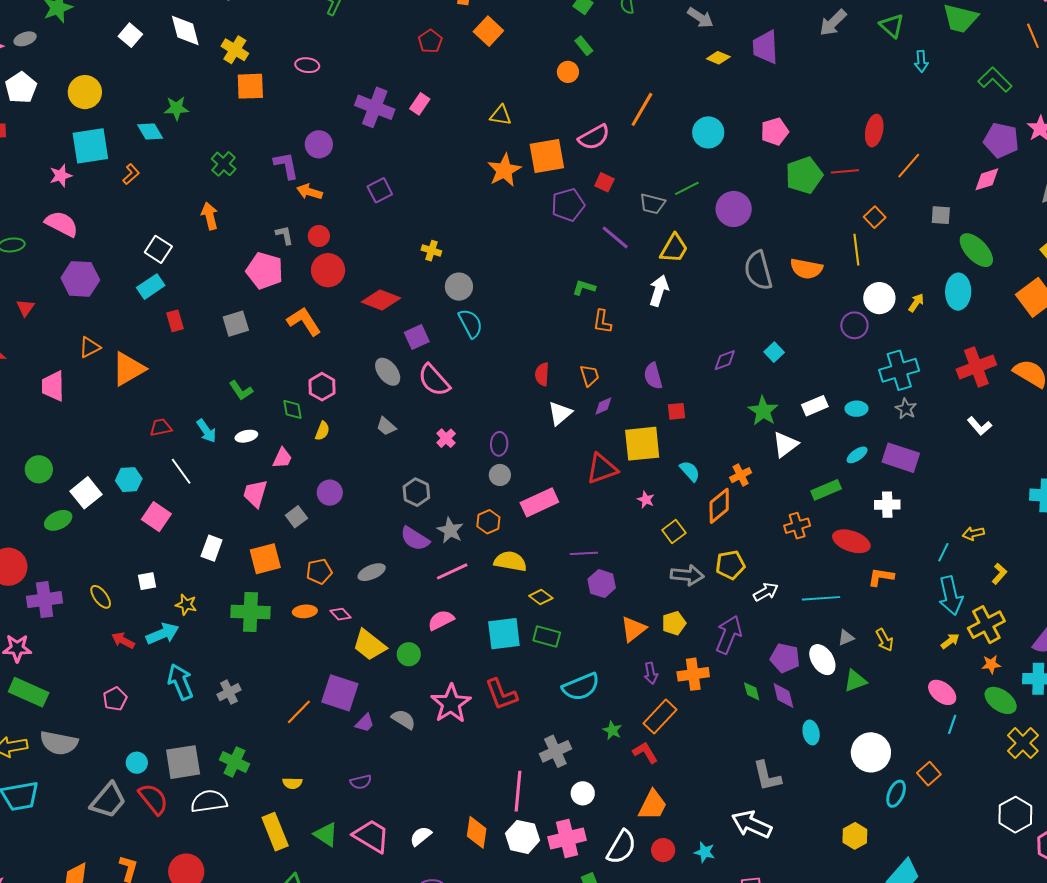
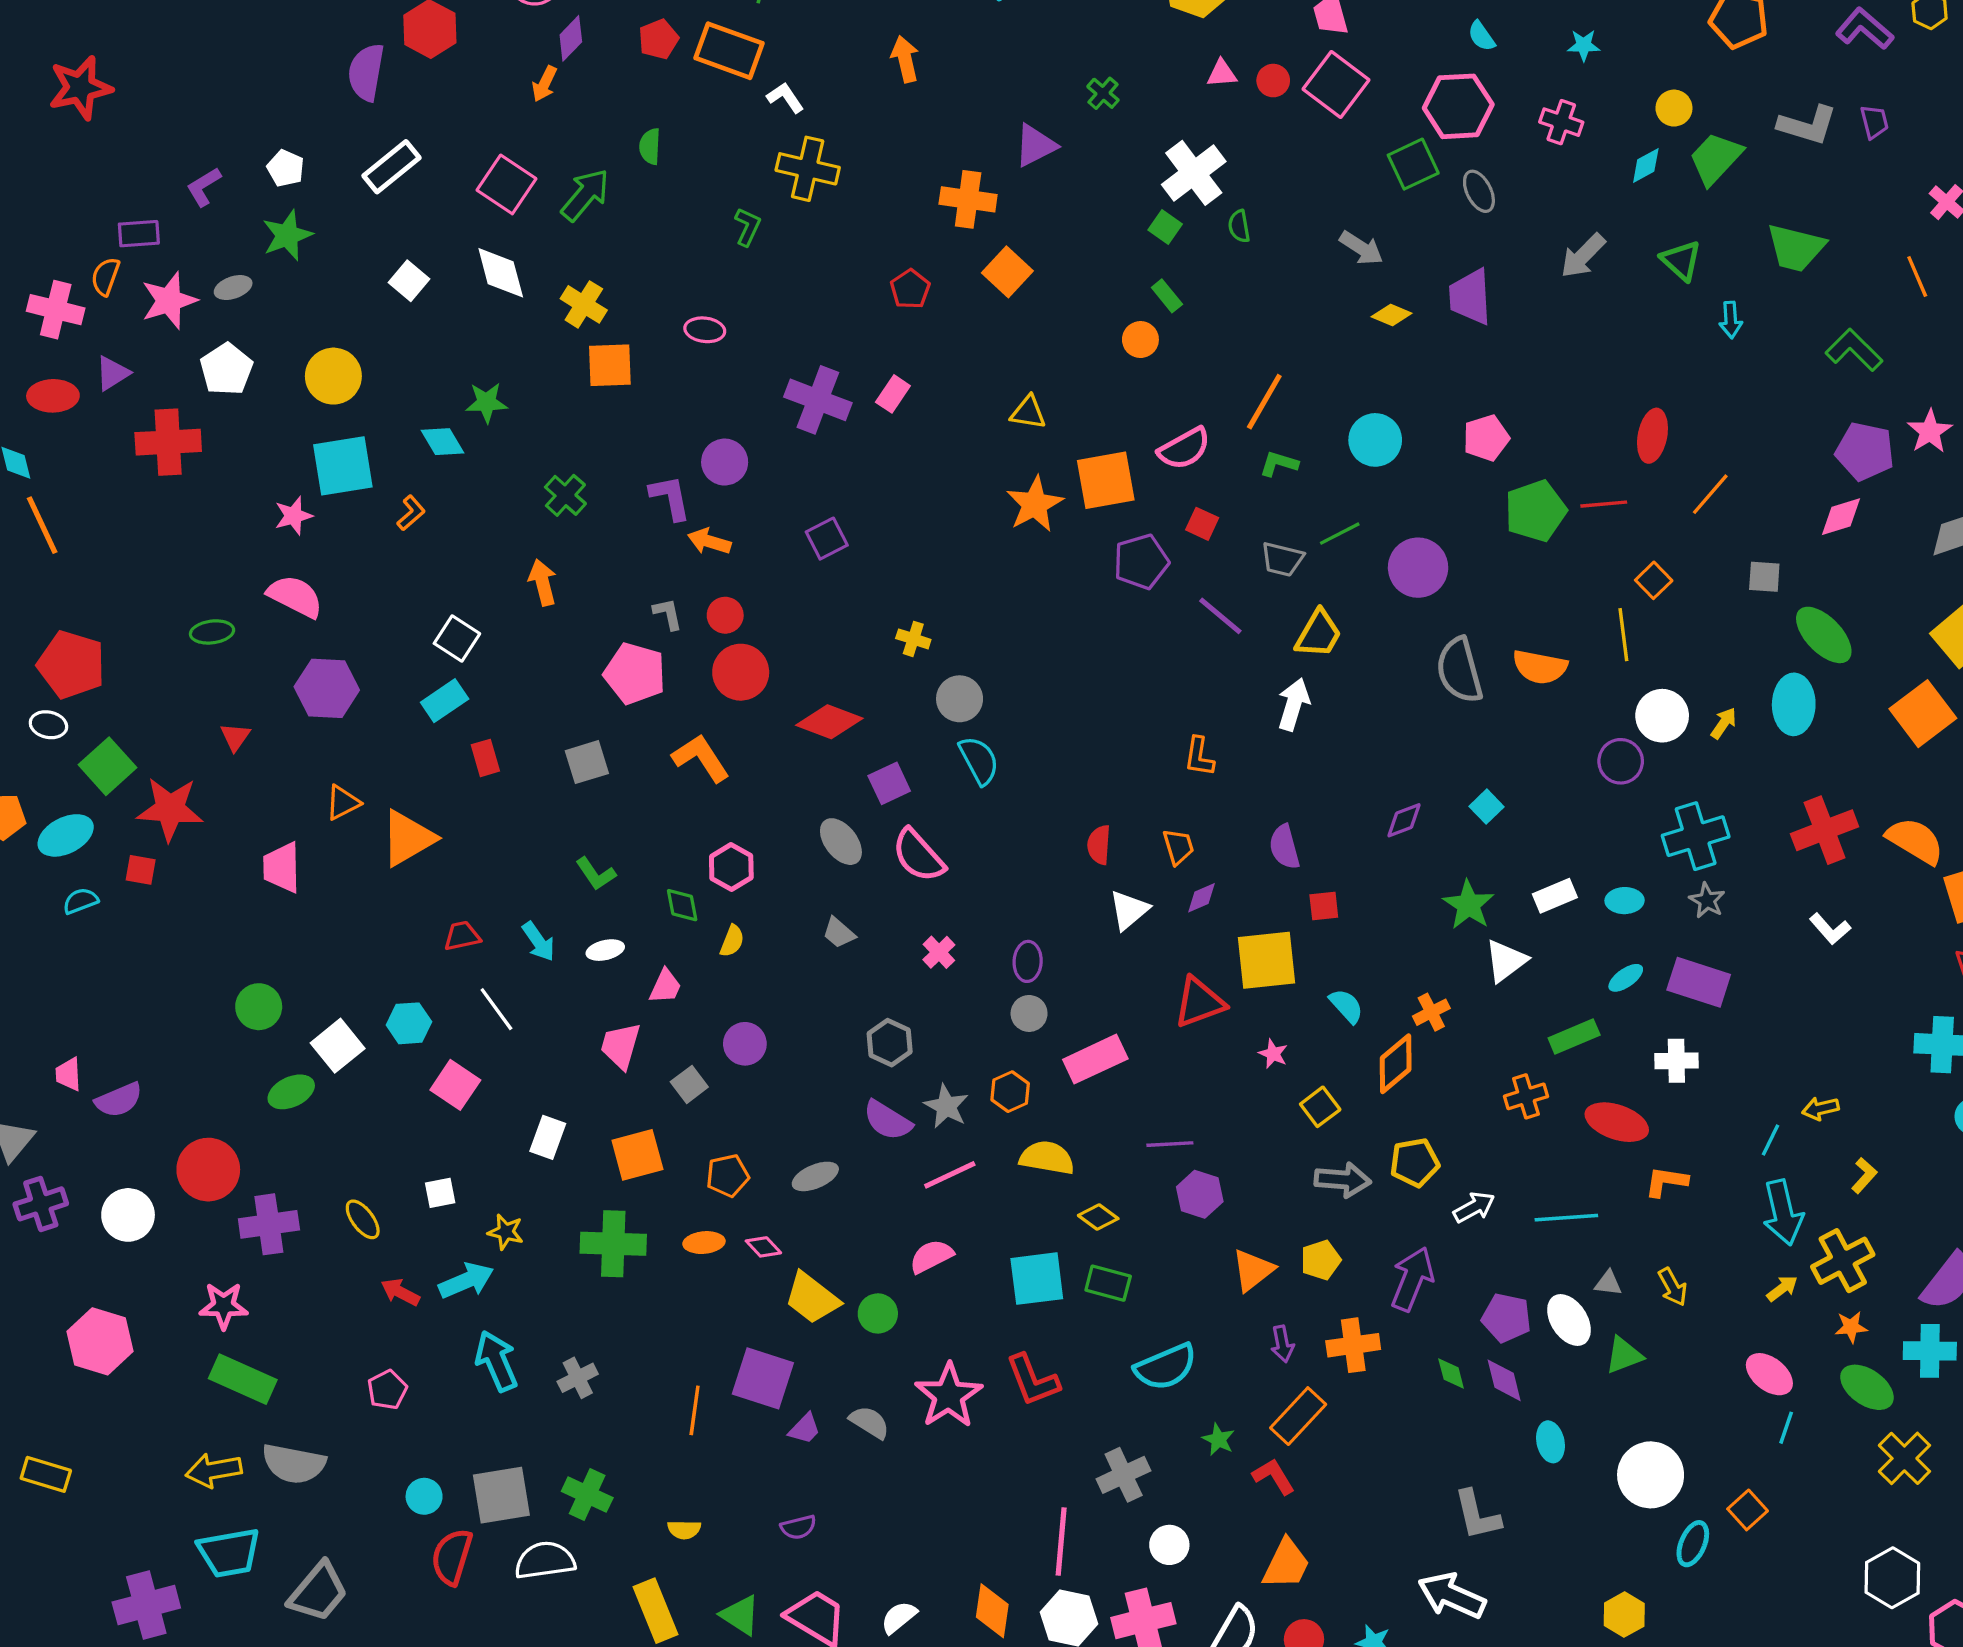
green L-shape: (584, 288) -> (1279, 464), moved
gray triangle: (846, 638) -> (1608, 1283), turned 30
orange line: (299, 712) -> (695, 1410), turned -36
red semicircle: (153, 799) -> (452, 1557), turned -124
gray trapezoid: (108, 800) -> (318, 1592), moved

